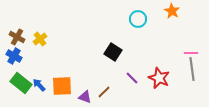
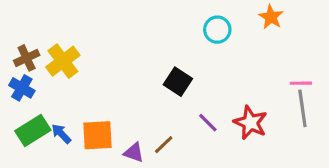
brown cross: (17, 37) -> (27, 58), turned 35
yellow cross: (40, 39) -> (63, 61), size x1.5
green rectangle: (21, 83) -> (33, 131), turned -70

